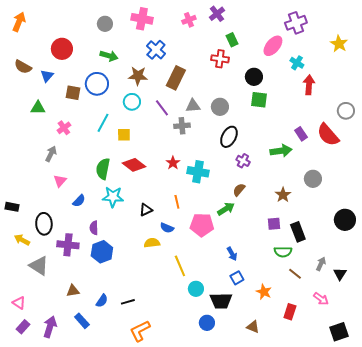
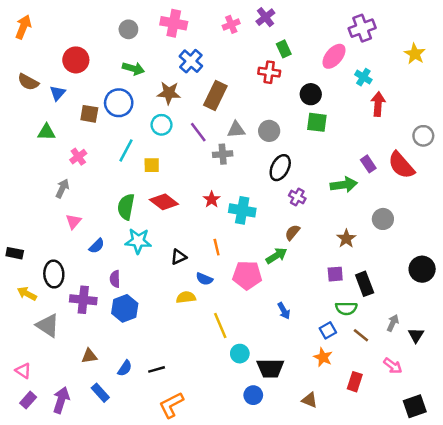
blue square: (237, 278) -> (328, 330), moved

